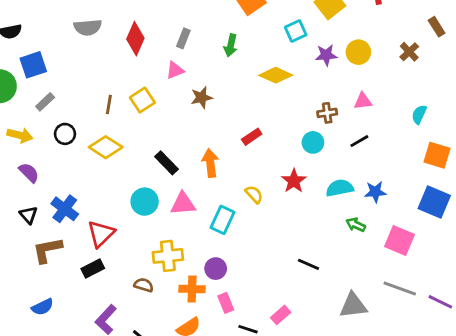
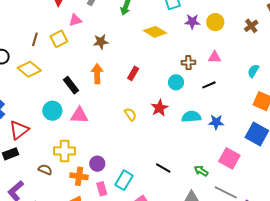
pink triangle: (175, 70) -> (75, 20), moved
red rectangle: (252, 137) -> (133, 73), turned -32
orange arrow: (210, 163) -> (97, 74), moved
cyan rectangle: (223, 220) -> (124, 180), moved
green arrow: (356, 225) -> (201, 171), moved

